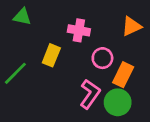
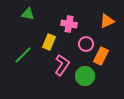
pink L-shape: (90, 94) -> (62, 65), moved
green circle: (118, 102) -> (85, 76), moved

